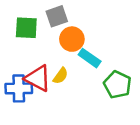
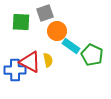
yellow semicircle: (61, 76) -> (48, 60), turned -48
green pentagon: (117, 85) -> (92, 55), moved

